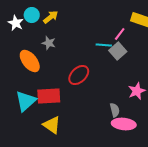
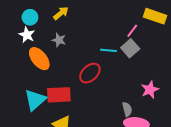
cyan circle: (32, 15) -> (30, 17), moved
white star: (16, 23) -> (27, 35), moved
cyan line: (104, 45) -> (109, 50), moved

